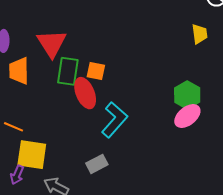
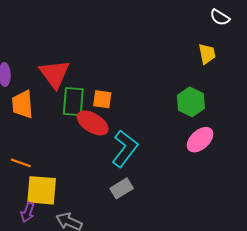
red ellipse: (85, 93) -> (93, 123), turned -32
green hexagon: (187, 95) -> (191, 102), moved
gray rectangle: (97, 164) -> (122, 188), moved

